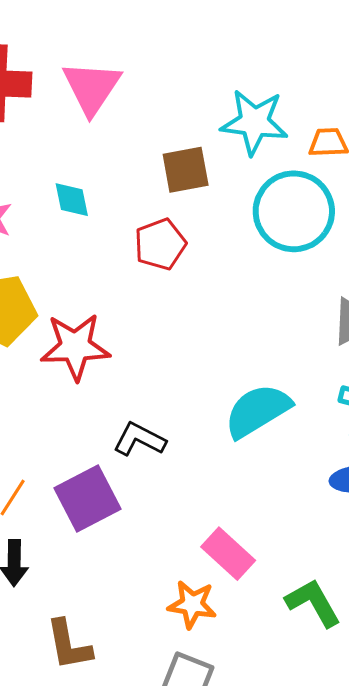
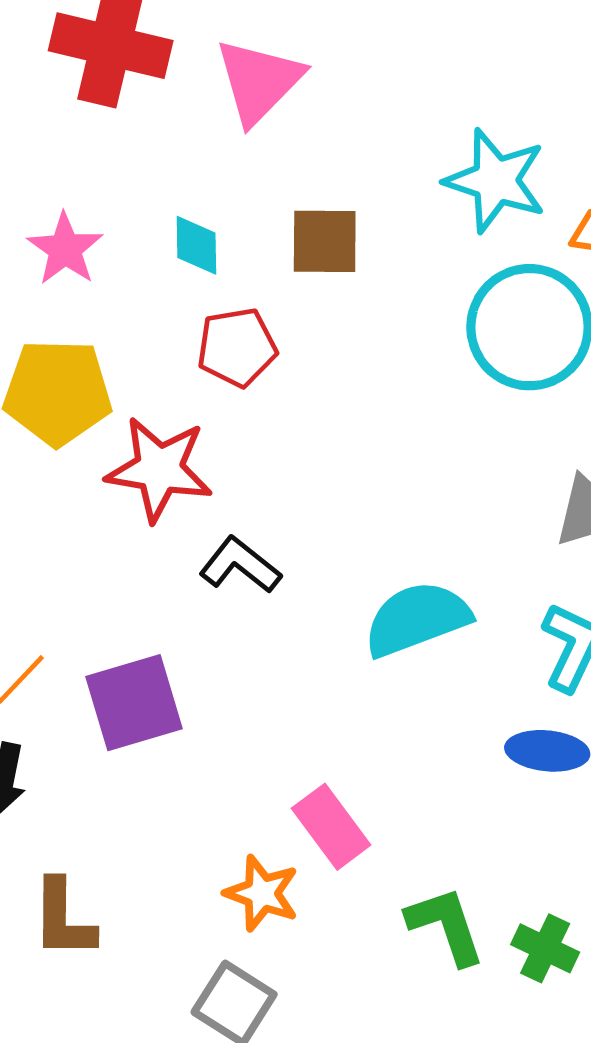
brown square: (186, 170) -> (325, 241), moved
red pentagon: (160, 244) -> (237, 347), moved
black L-shape: (139, 439) -> (240, 565), moved

